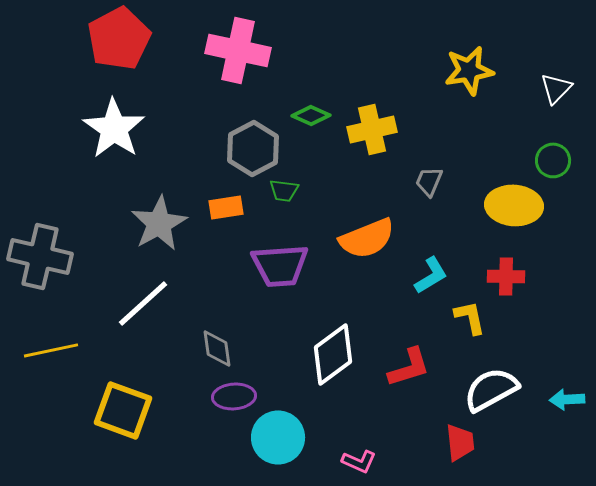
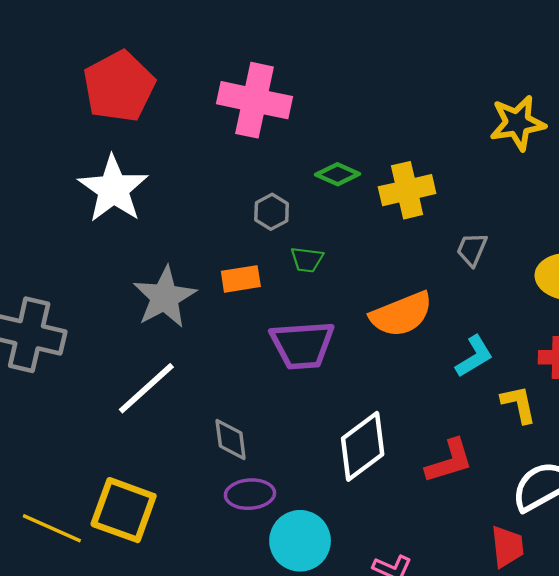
gray hexagon: (253, 148) -> (272, 212), size x0.6
yellow line: (51, 350) -> (52, 528), moved, turned 36

